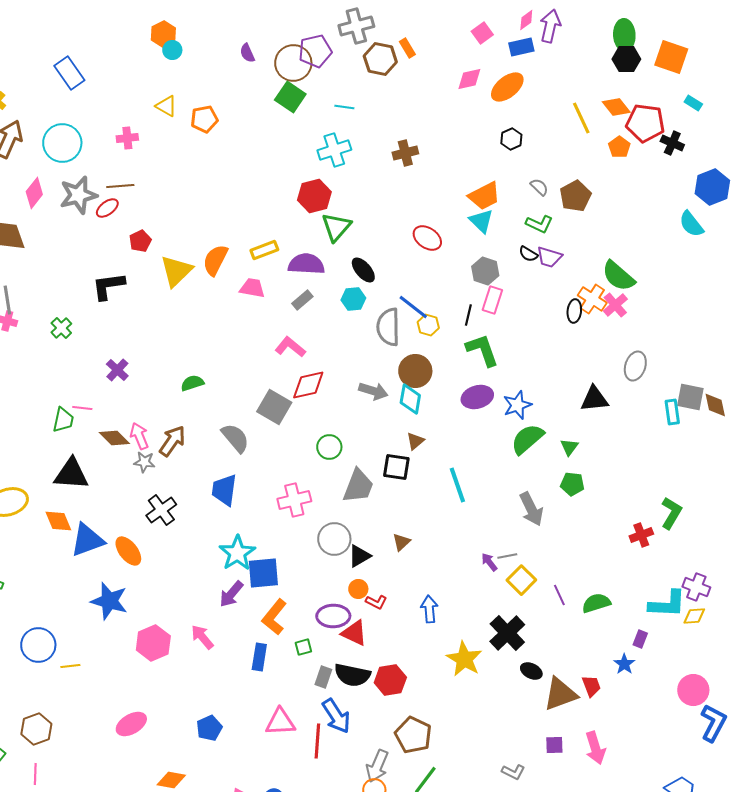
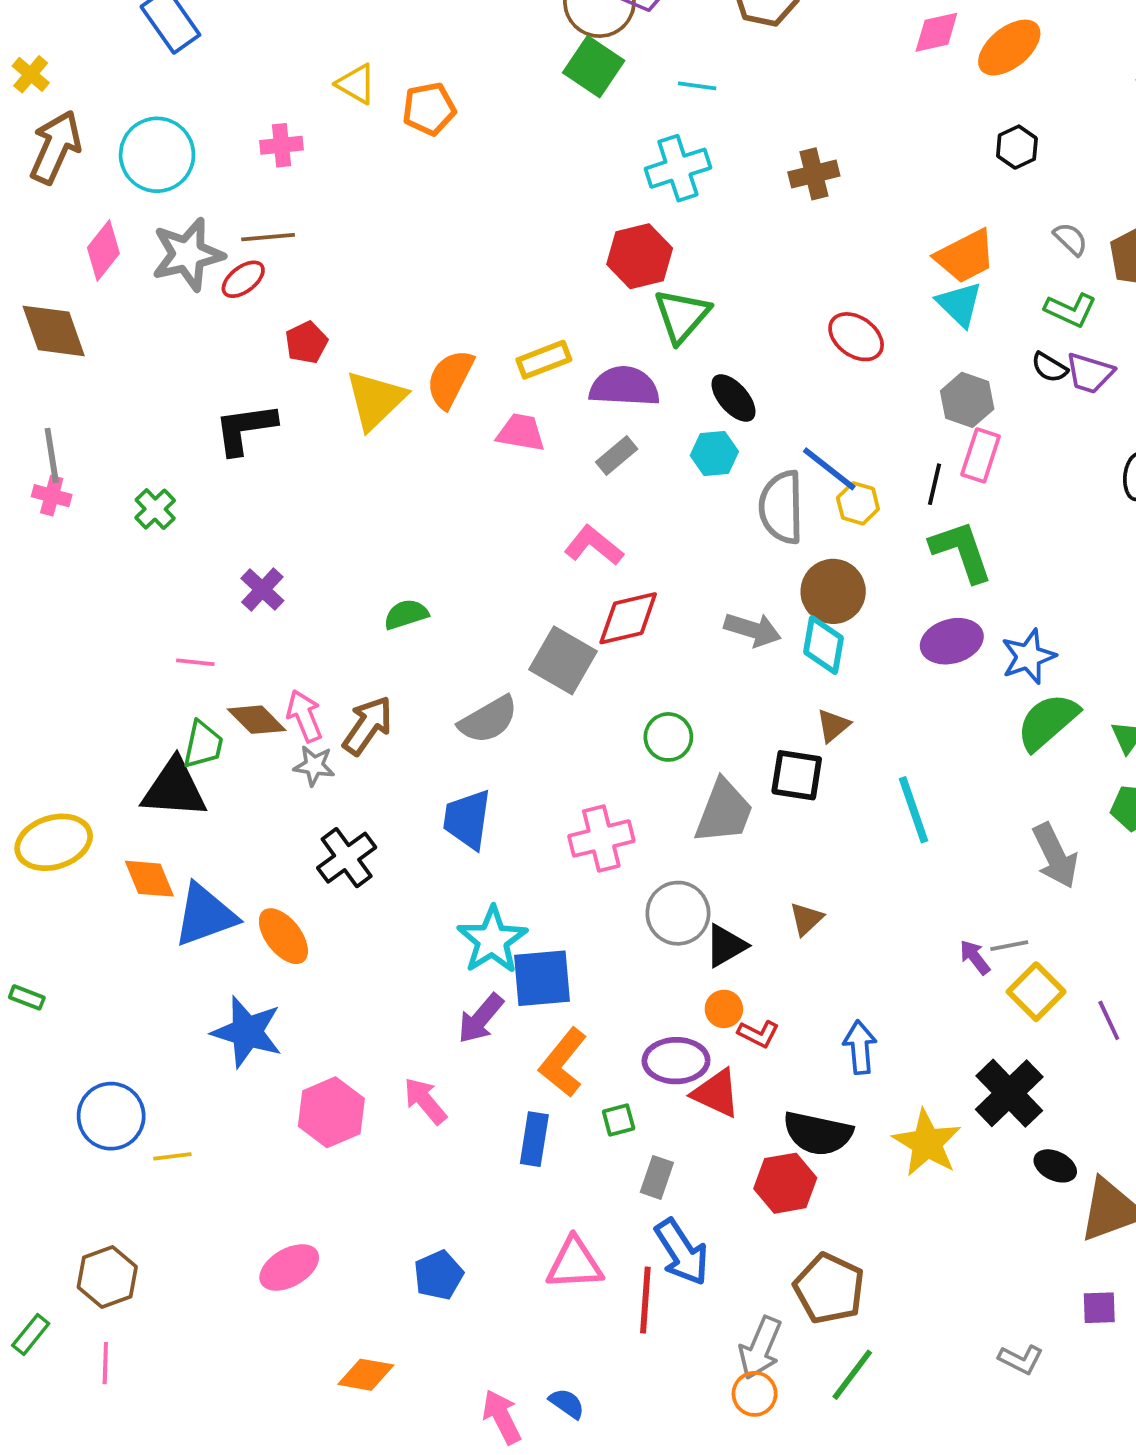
green trapezoid: (63, 420) -> (203, 745), moved
gray semicircle: (235, 438) -> (488, 720), turned 100
black semicircle: (352, 675) -> (818, 1133), moved

